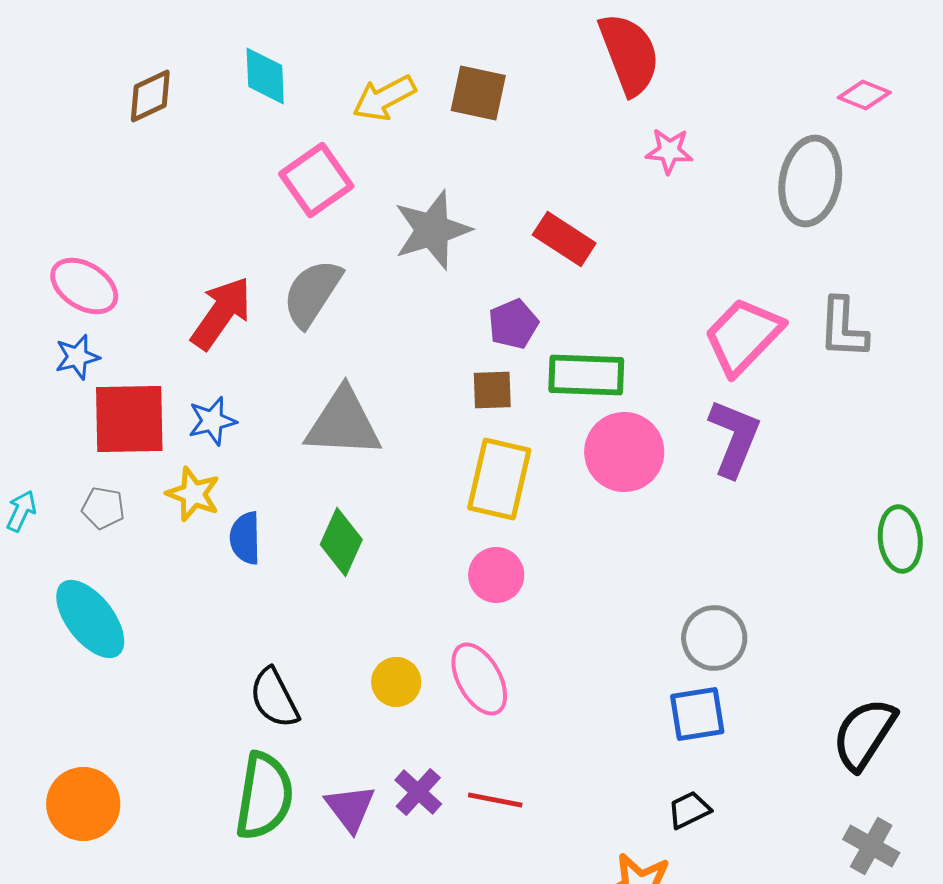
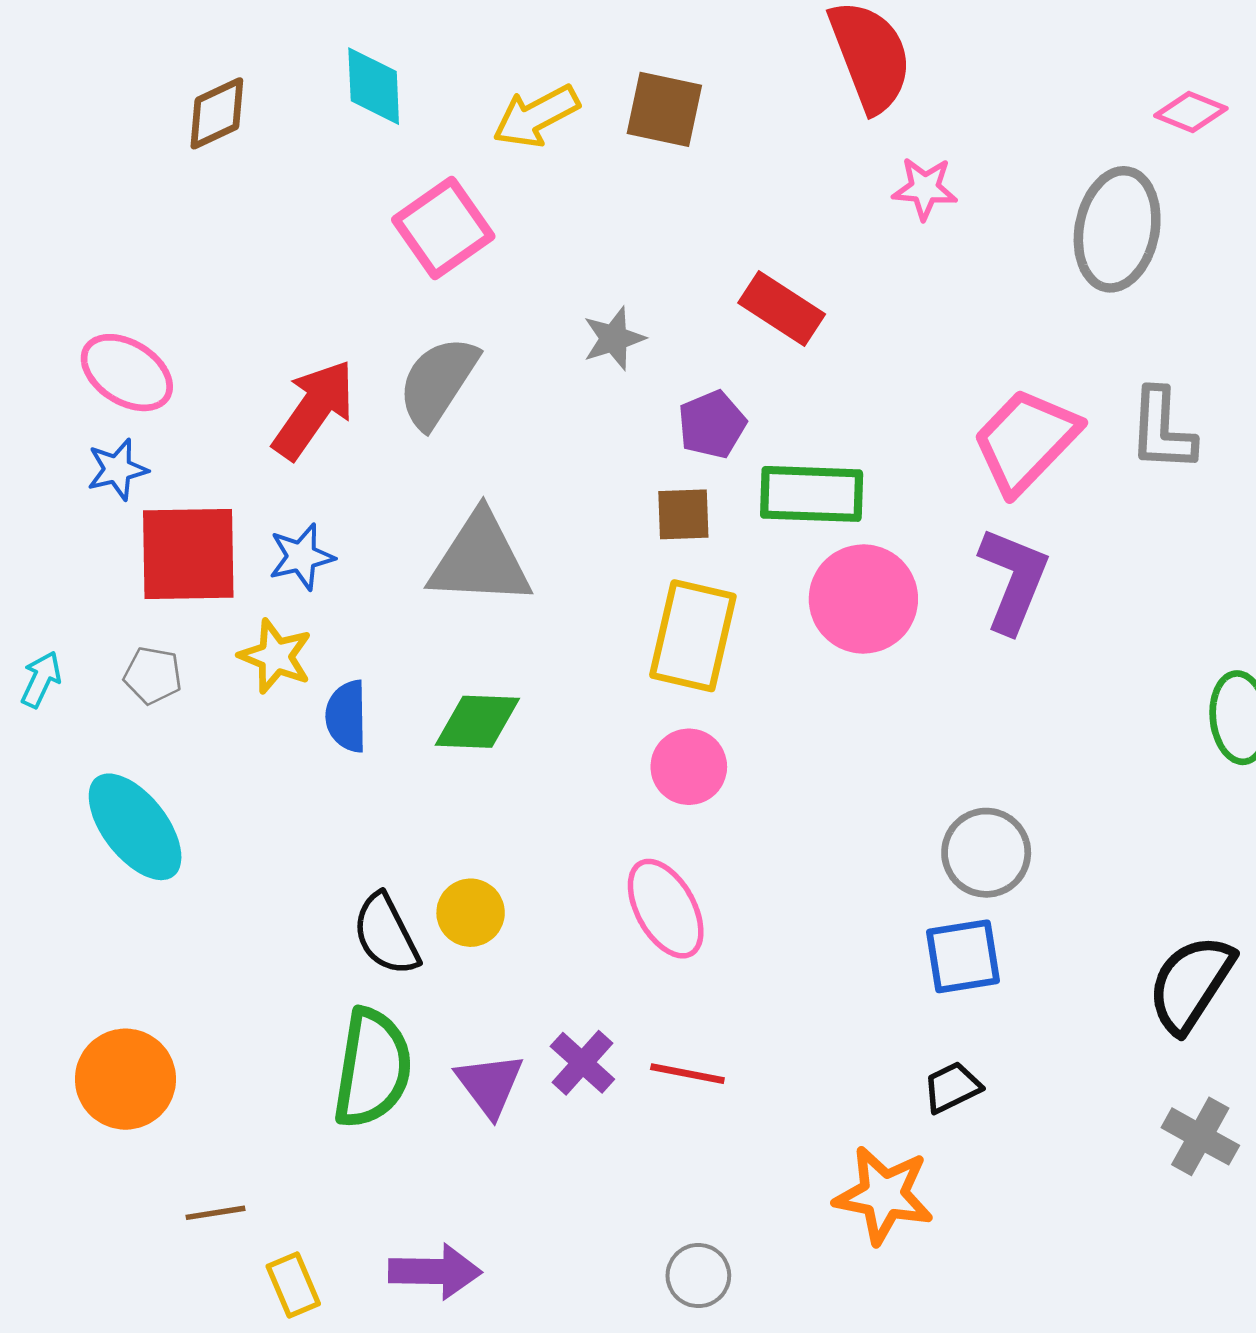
gray star: (432, 230) -> (614, 338), moved, size x0.6
green diamond: (341, 542) -> (477, 722), turned 68
yellow circle: (396, 682) -> (471, 913), moved

